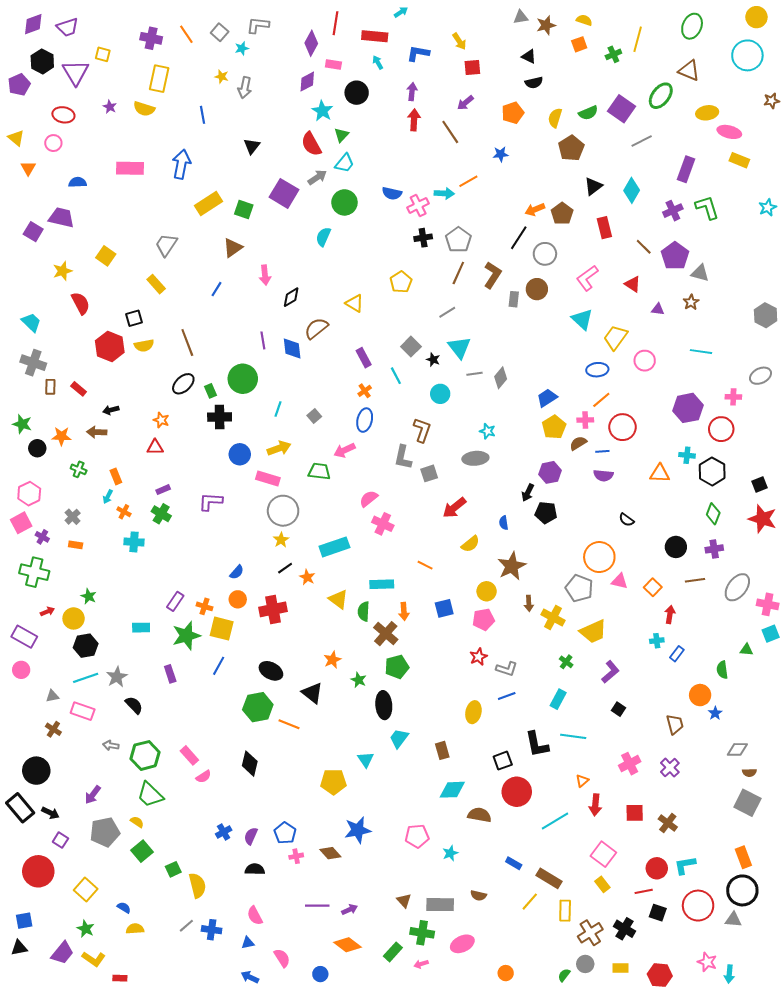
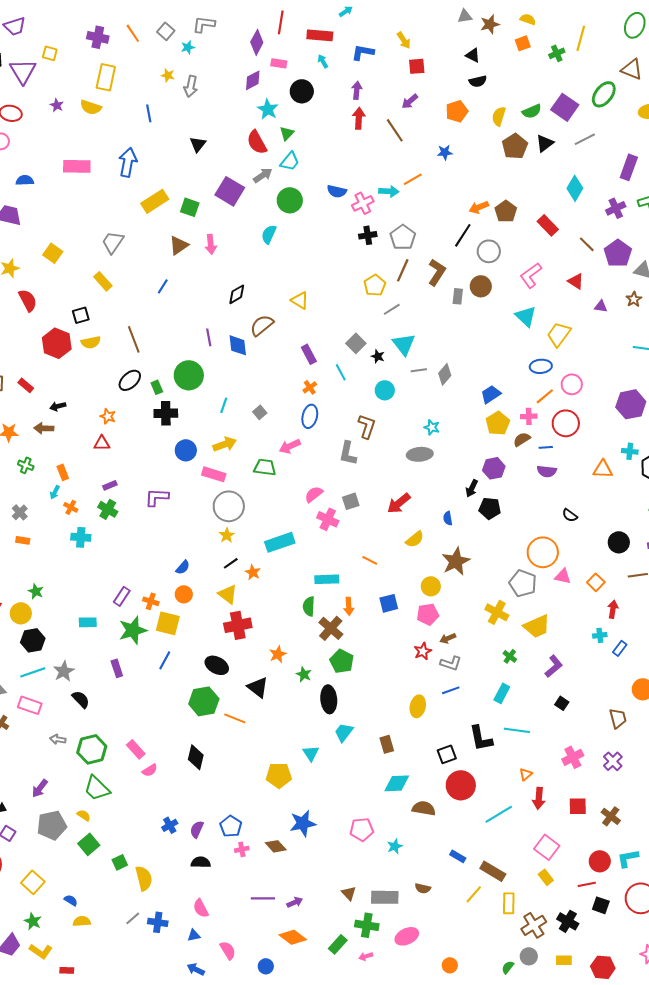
black triangle: (593, 186) -> (545, 143), moved
red rectangle: (604, 228) -> (548, 225), turned -30
pink arrow: (265, 275) -> (211, 244), moved
yellow pentagon: (401, 282) -> (375, 285), moved
pink circle: (645, 361) -> (572, 384), moved
gray square: (429, 473) -> (351, 501), moved
yellow triangle: (338, 599) -> (228, 594), moved
brown arrow: (529, 603) -> (448, 638), moved, turned 70
red cross: (273, 609) -> (238, 625), moved
green pentagon: (397, 667) -> (342, 661), turned -30

